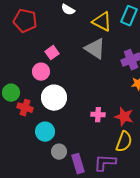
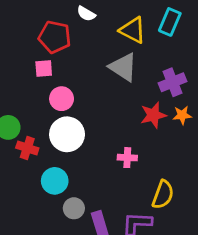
red pentagon: (25, 21) -> (55, 37), moved
pink square: (52, 53) -> (44, 69), moved, turned 32
pink circle: (41, 72) -> (62, 99), moved
red star: (124, 117) -> (153, 115), moved, turned -30

